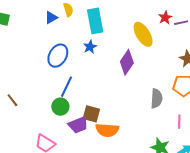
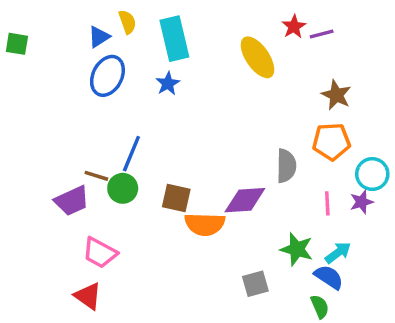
blue ellipse: (58, 56) -> (107, 76), moved
purple diamond: (127, 62) -> (245, 200), moved, turned 55
brown line: (12, 100) -> (96, 176), moved, turned -32
purple trapezoid: (78, 125) -> (72, 201), moved

